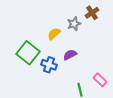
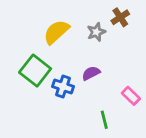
yellow semicircle: (54, 34) -> (56, 32), moved, size x1.5
pink rectangle: (100, 80) -> (131, 96), moved

